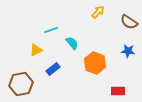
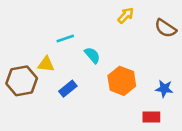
yellow triangle: (36, 50) -> (46, 64), turned 32
blue star: (128, 51) -> (164, 89), moved
brown hexagon: (21, 84) -> (22, 81), moved

